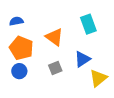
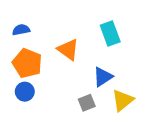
gray square: (55, 68) -> (87, 103), moved

